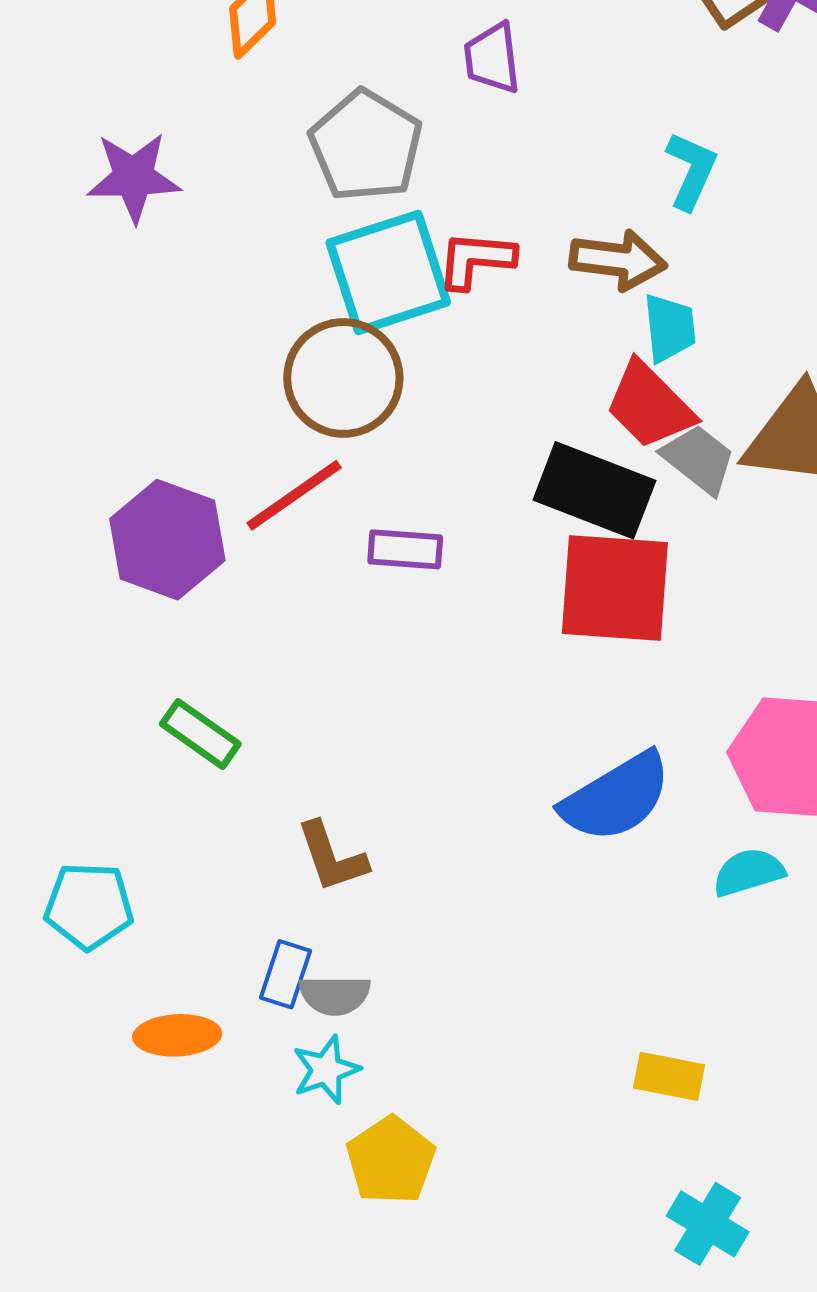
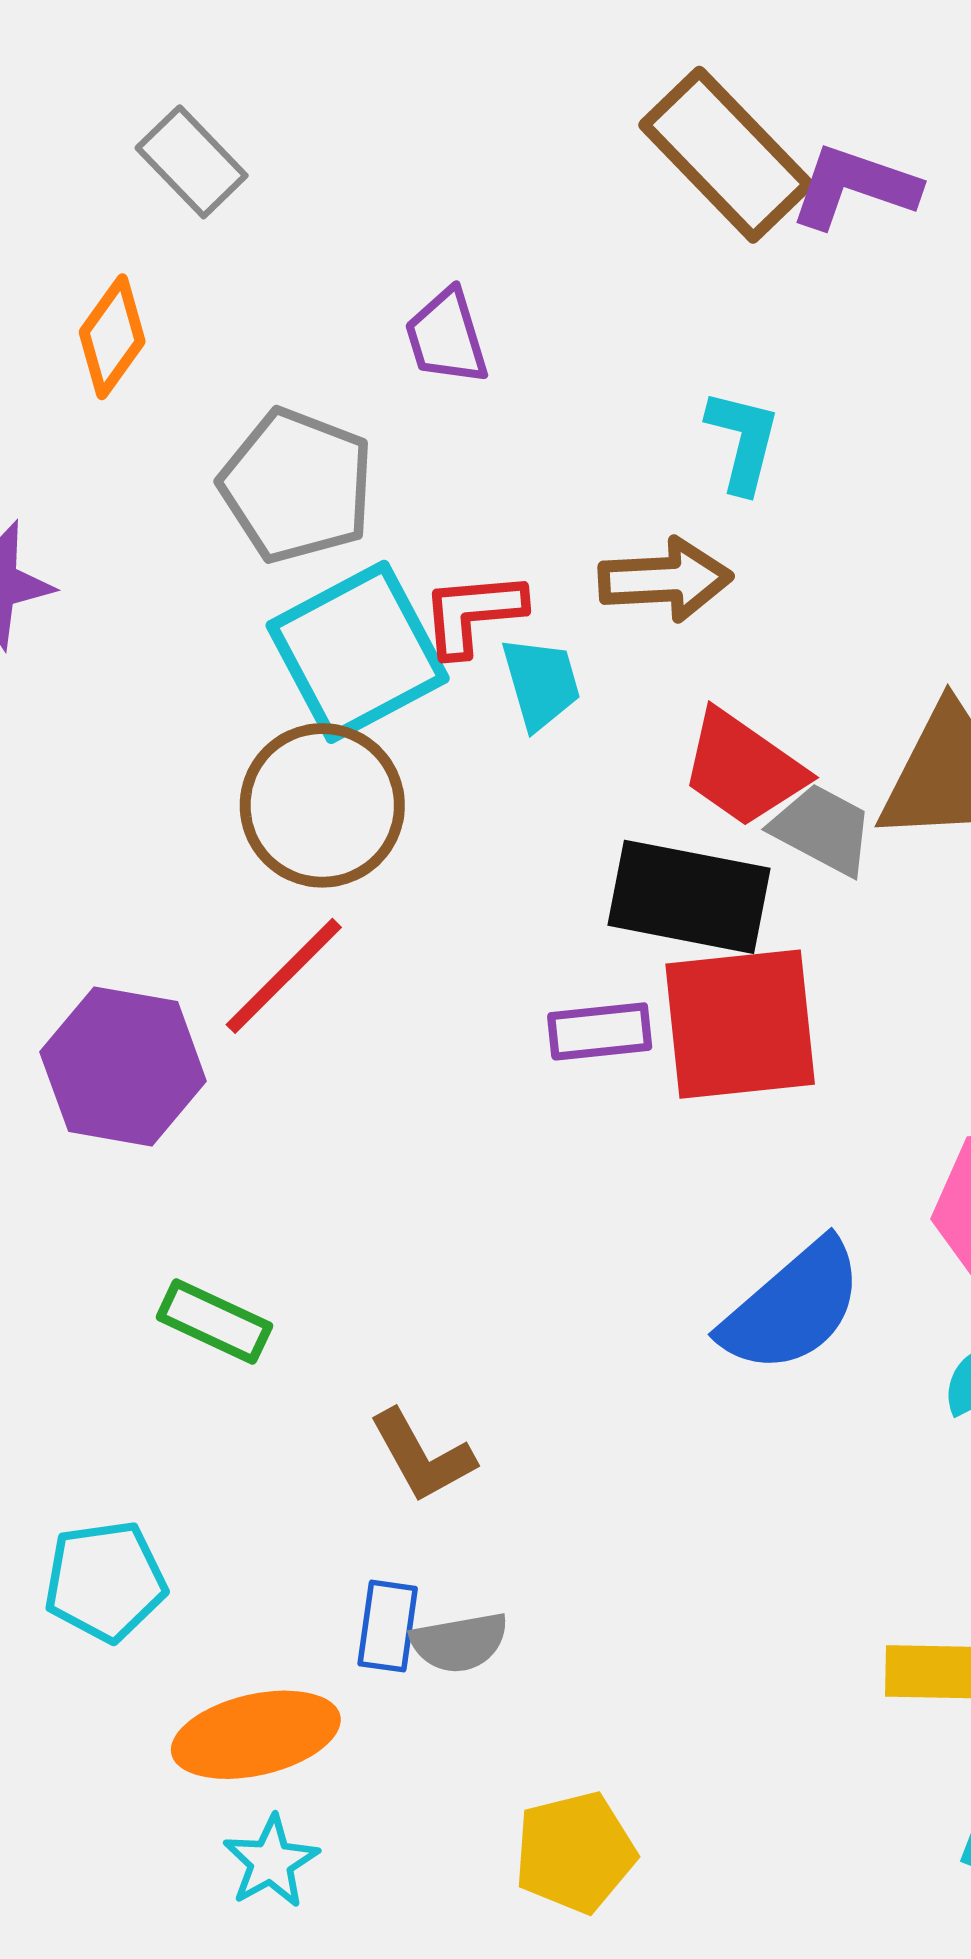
cyan trapezoid: (669, 328) -> (541, 683), moved
purple rectangle: (405, 549) -> (600, 1031), moved
orange ellipse: (177, 1035) -> (256, 1735), size x1.4
cyan star: (326, 1070) -> (271, 1862), moved
yellow pentagon: (391, 1160) -> (575, 1852), turned 30

